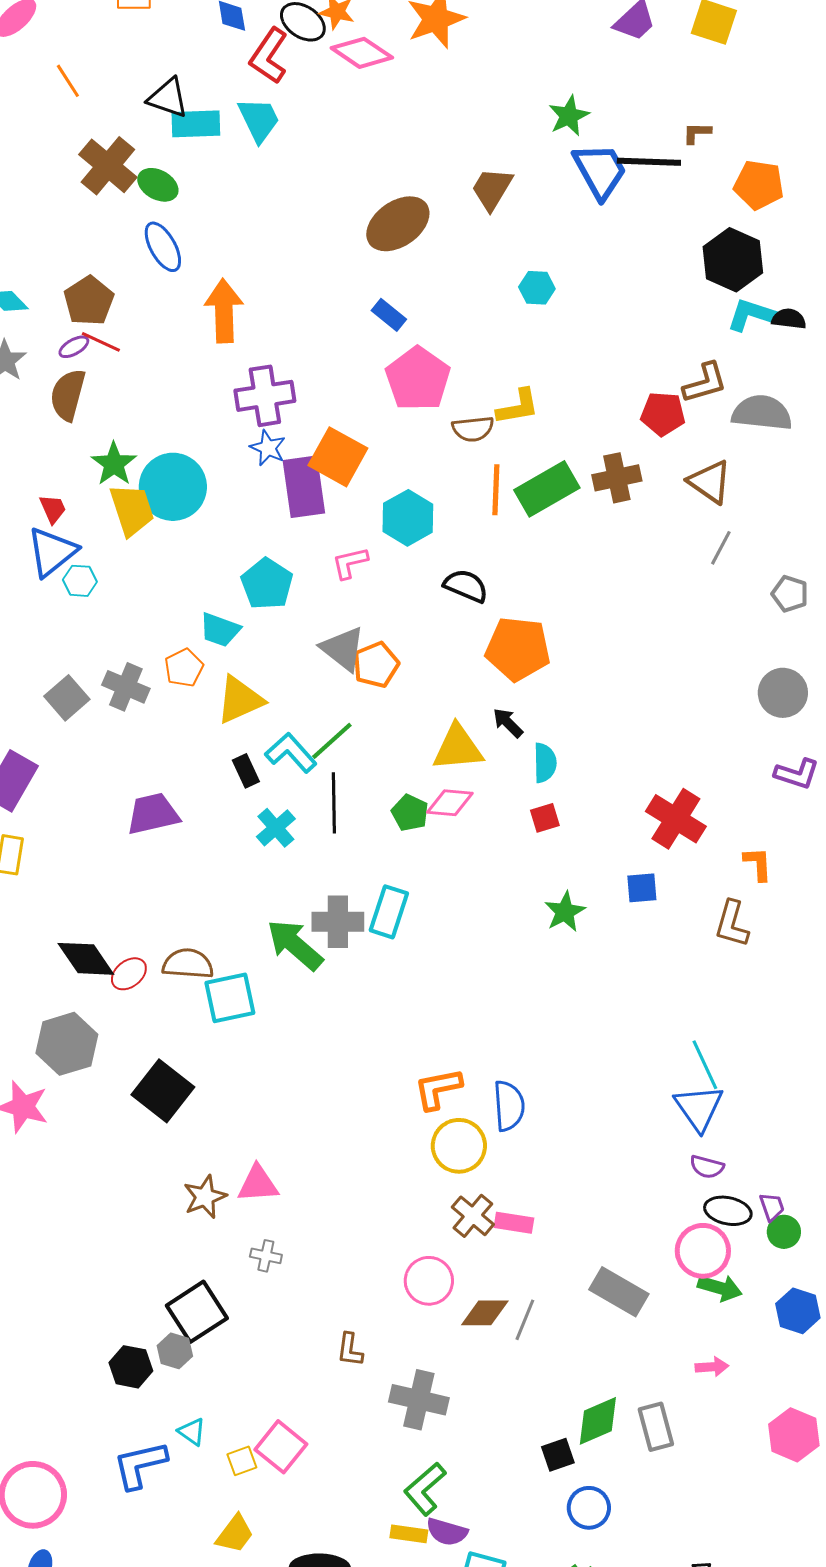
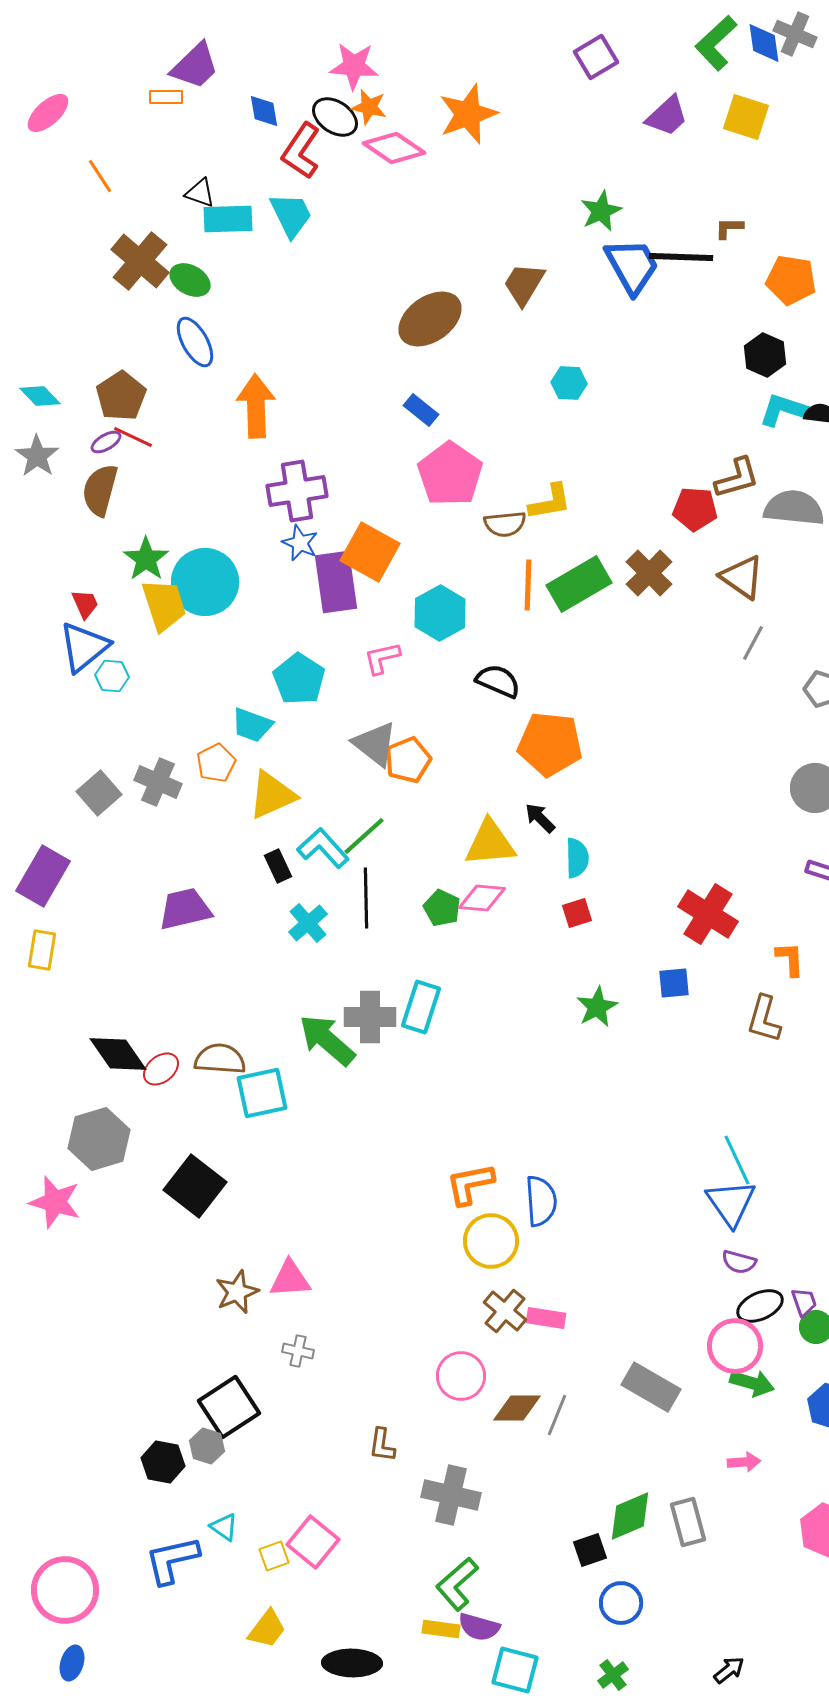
black triangle: (168, 98) -> (200, 193), size x0.7
black hexagon: (733, 260) -> (765, 355), size x0.7
brown cross: (617, 478) -> (649, 573), turned -33
black ellipse: (728, 1211) -> (760, 1306), turned -36

